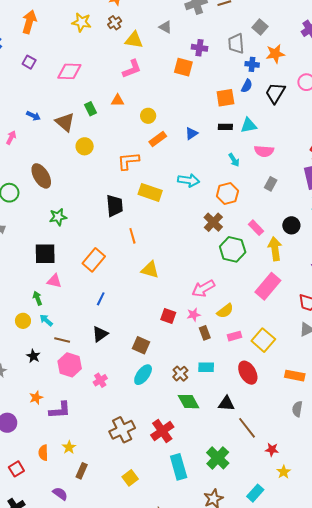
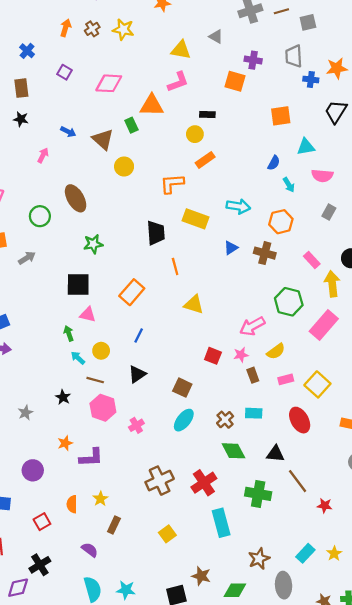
orange arrow: (29, 22) -> (66, 28), size x0.7
brown cross: (115, 23) -> (92, 29), moved
gray square: (260, 27) -> (308, 22), moved, turned 35
blue semicircle: (247, 86) -> (274, 163), moved
orange triangle: (118, 100) -> (152, 105), moved, size x1.6
black rectangle: (225, 127) -> (207, 115), moved
blue triangle: (191, 133) -> (231, 248), moved
brown cross: (213, 222) -> (265, 253), turned -30
green hexagon: (233, 249) -> (289, 302), moved
yellow circle: (23, 321) -> (101, 351), moved
green cross: (218, 458) -> (258, 494), moved, turned -35
yellow star: (284, 472) -> (334, 554), moved

